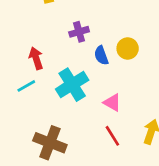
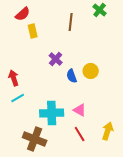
purple cross: (79, 32) -> (56, 59), turned -32
red arrow: (36, 58) -> (14, 78), moved
cyan cross: (72, 85) -> (52, 113), moved, turned 30

